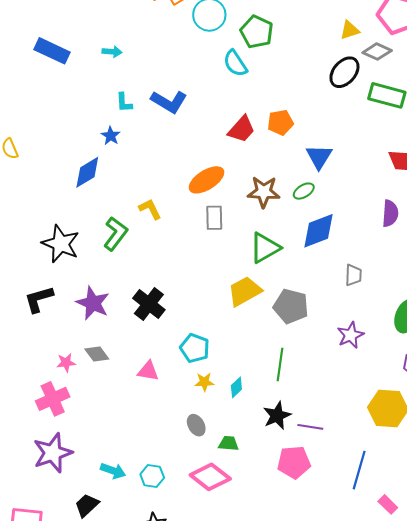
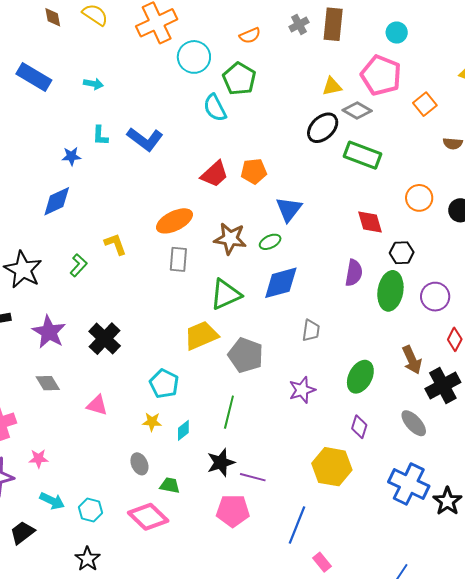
blue star: (111, 136) -> (71, 156), moved, turned 30
green L-shape: (116, 234) -> (79, 265), size x0.7
cyan pentagon: (195, 348) -> (164, 384), moved
pink star: (66, 363) -> (39, 459), moved

